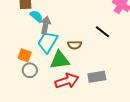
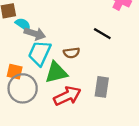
gray arrow: (45, 25) -> (35, 34), turned 102
gray circle: (30, 70) -> (23, 88), size x1.6
gray rectangle: (97, 77) -> (102, 87), turned -66

